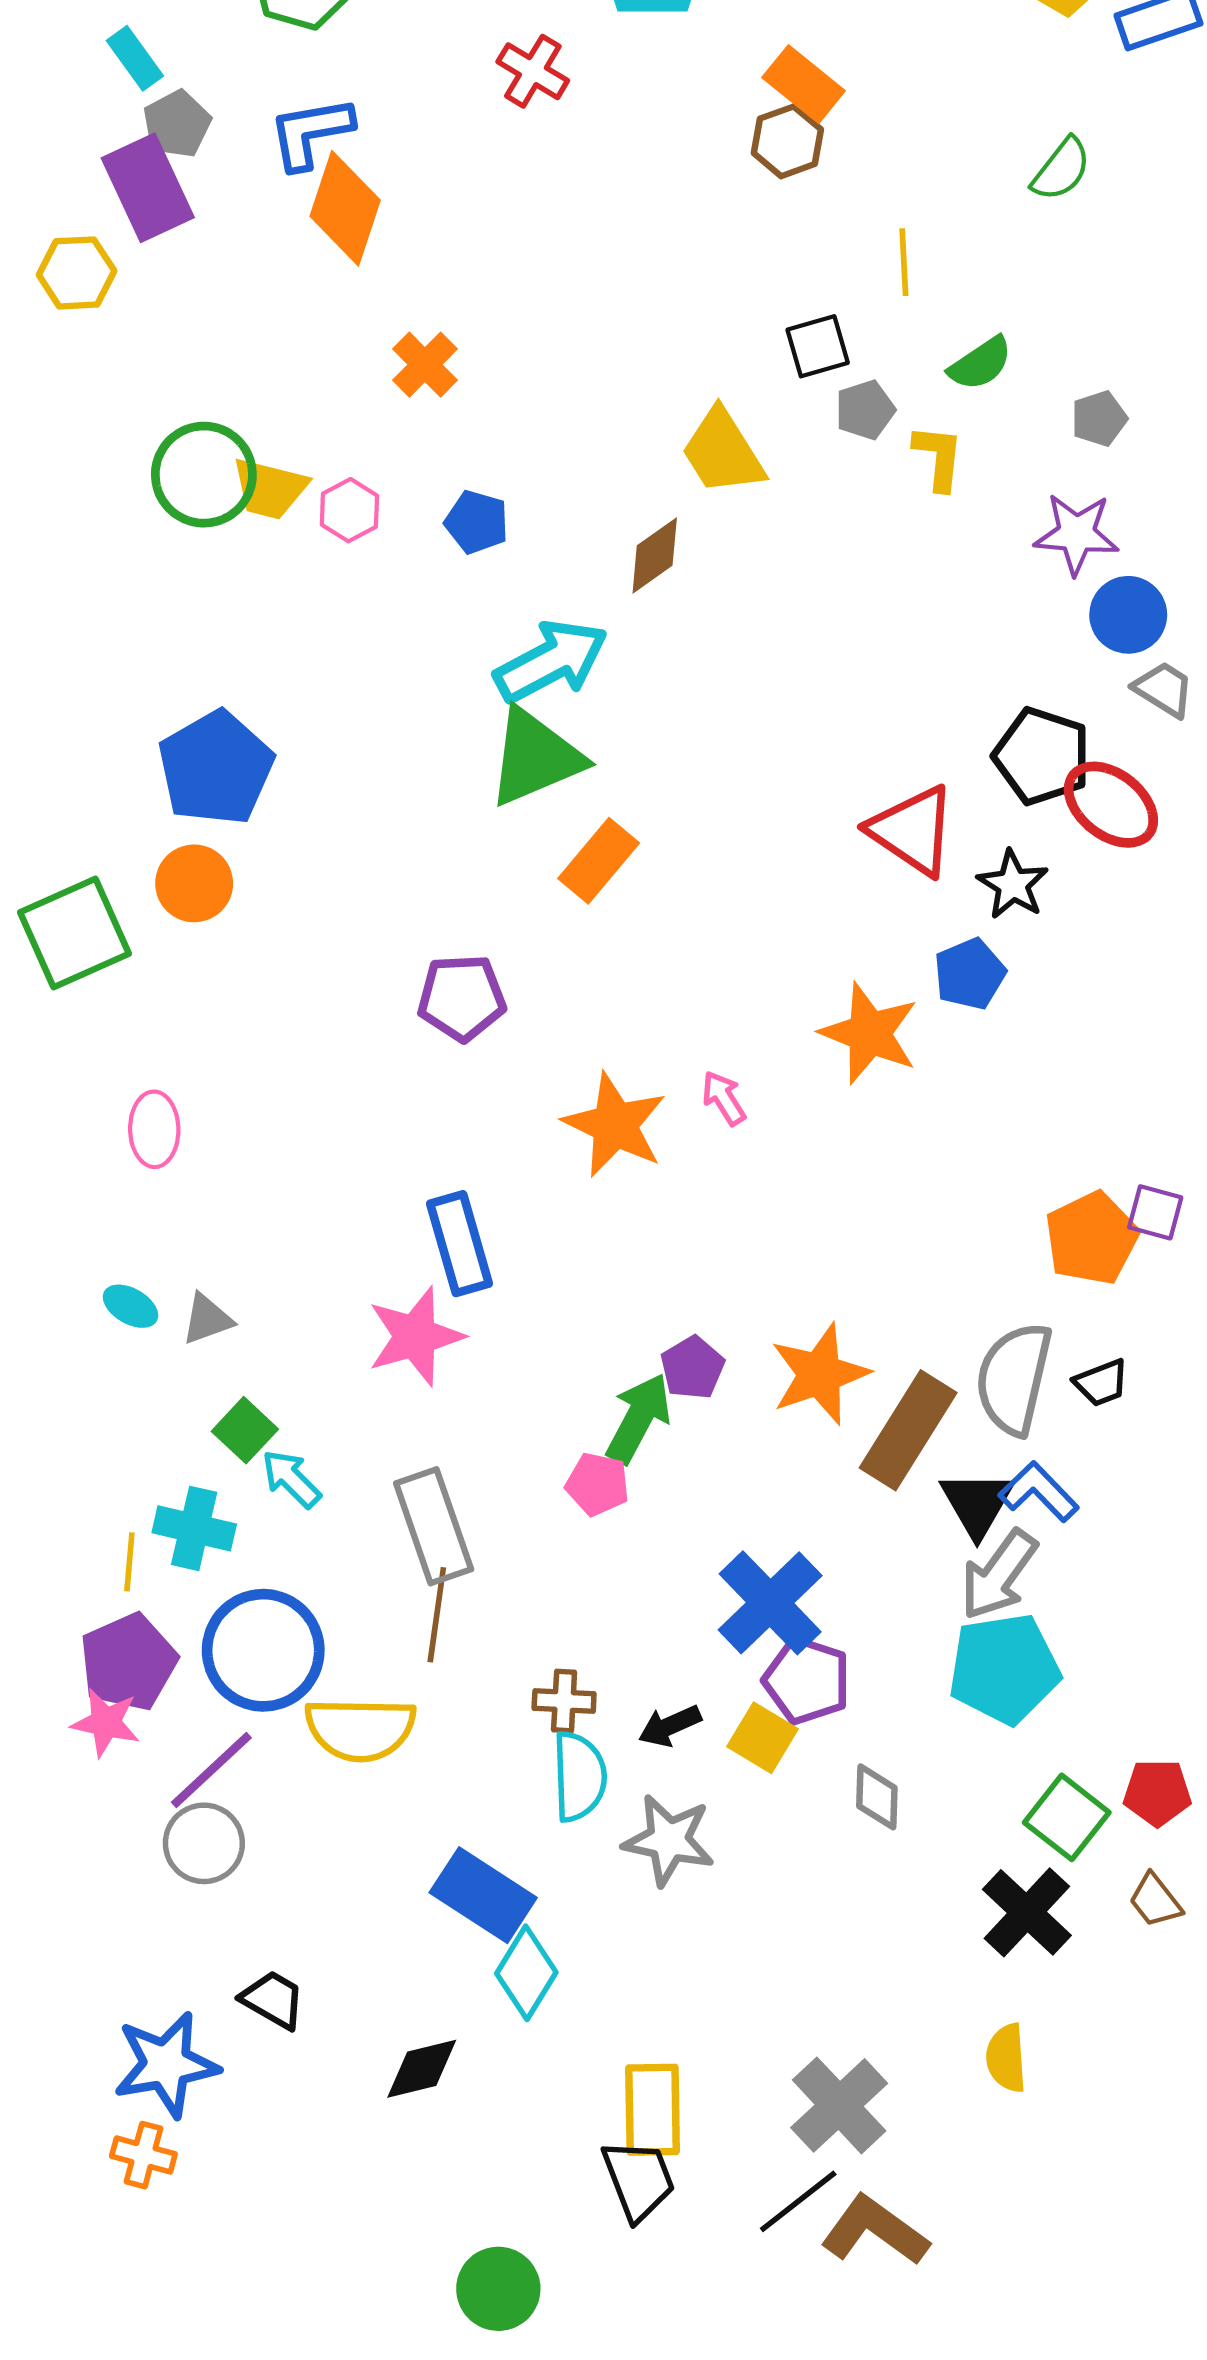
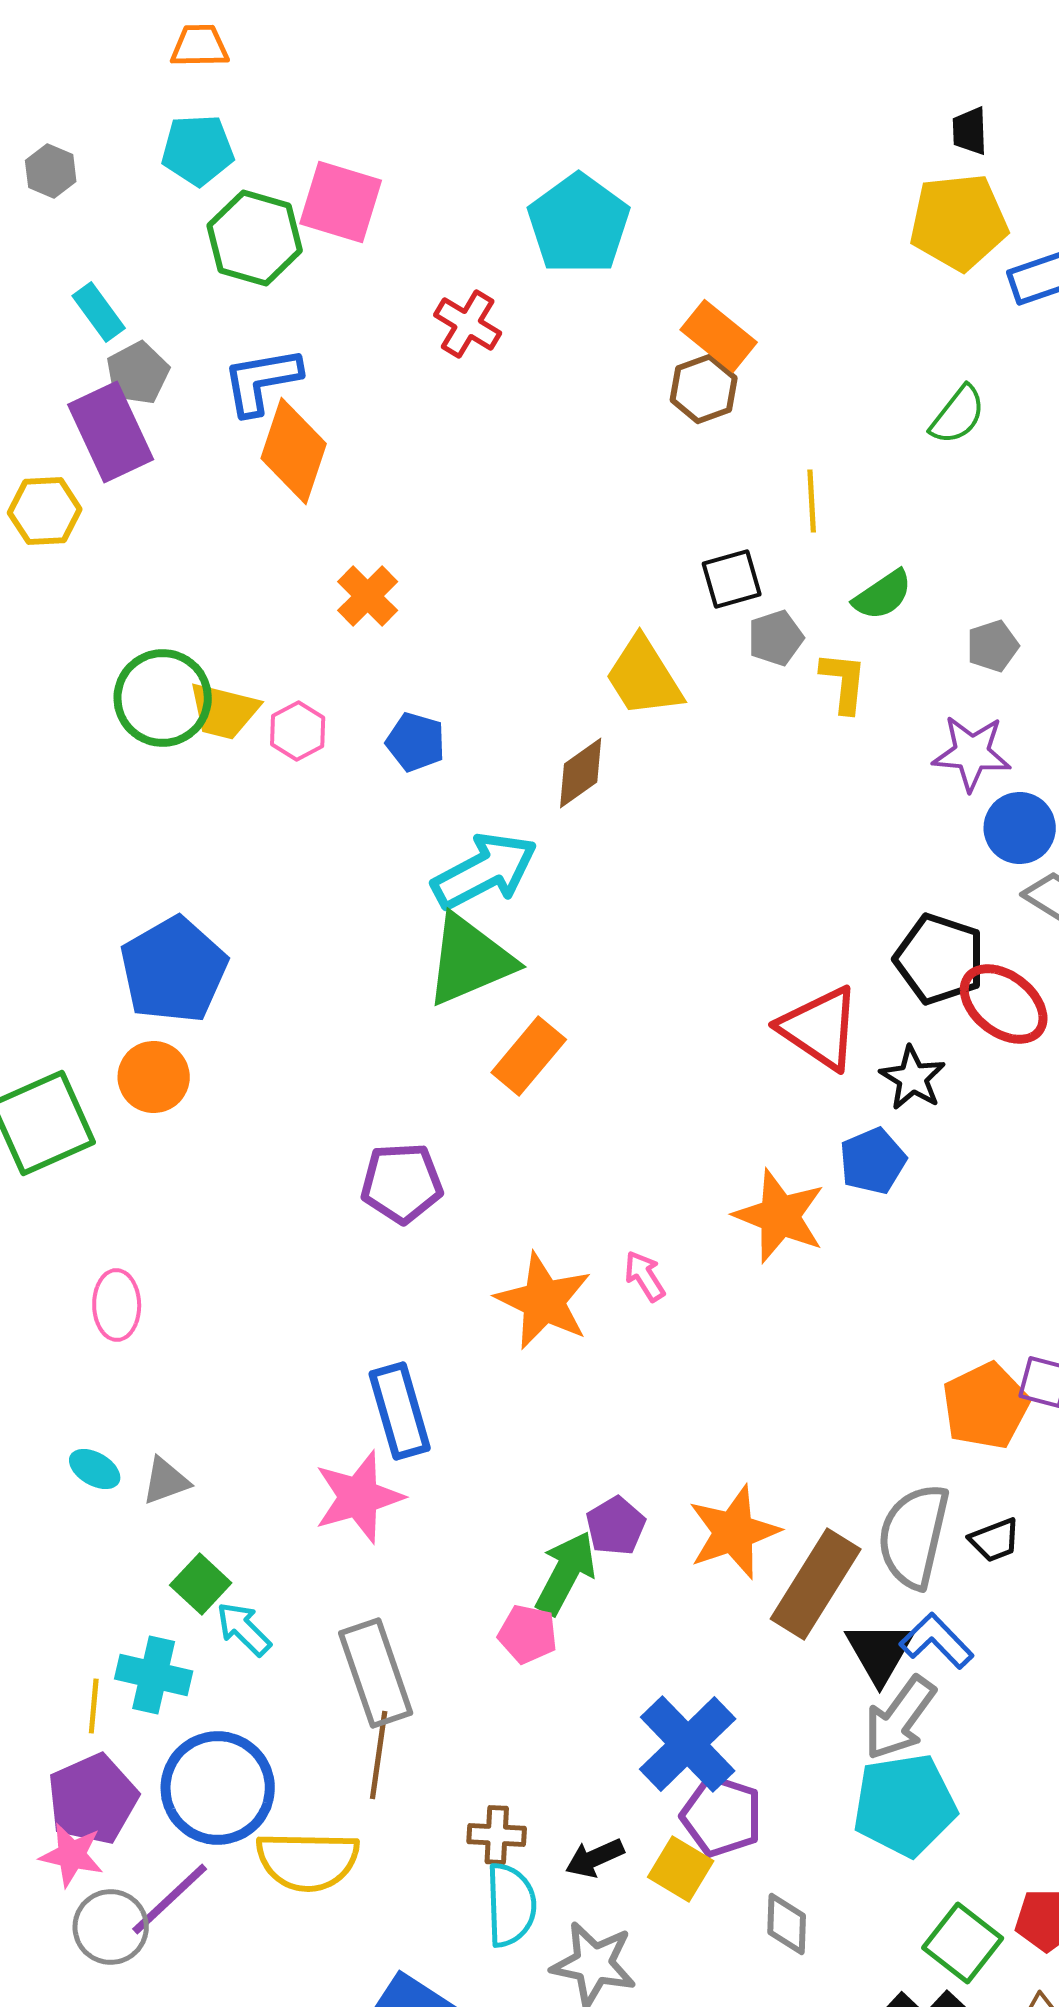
gray circle: (204, 1843) -> (111, 1927), moved

